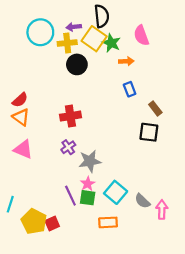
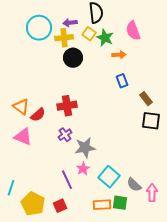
yellow square: (94, 39) -> (89, 34), size x0.6
red semicircle: (20, 100) -> (38, 115), moved
black square: (149, 132) -> (151, 121), moved
green square: (88, 198) -> (120, 203), moved
red square: (52, 224) -> (60, 206), moved

